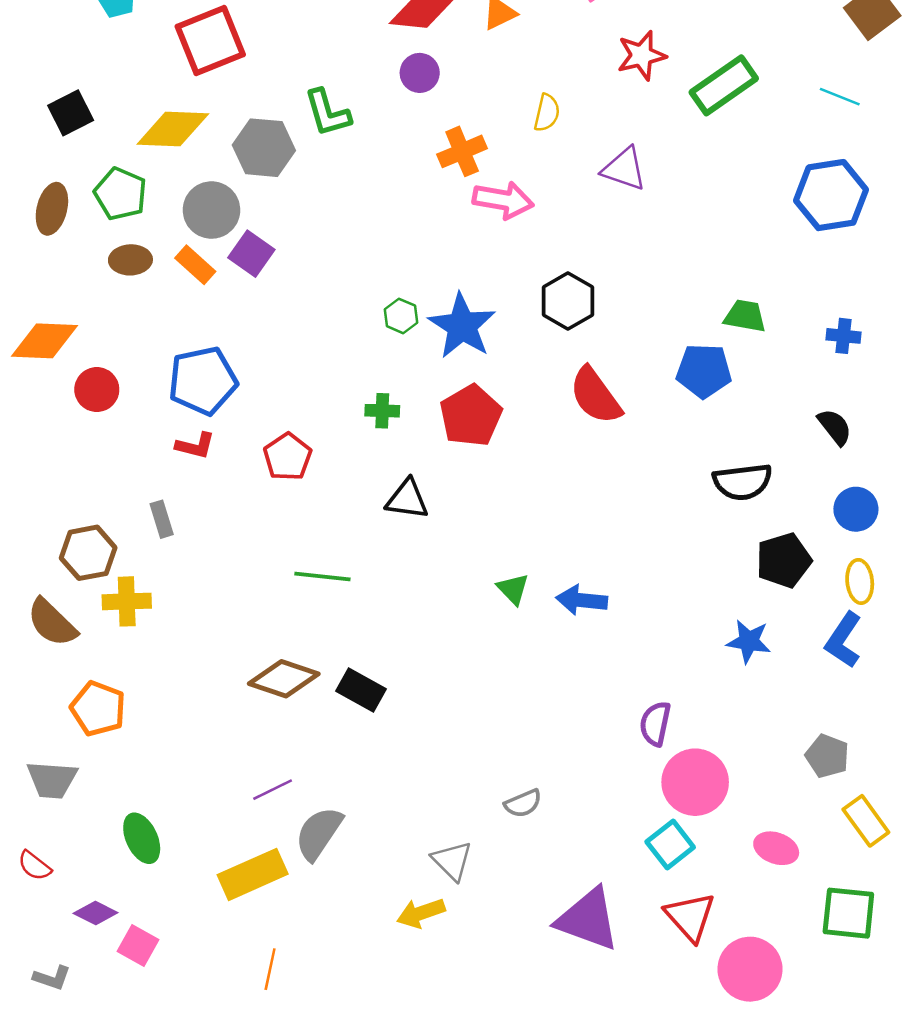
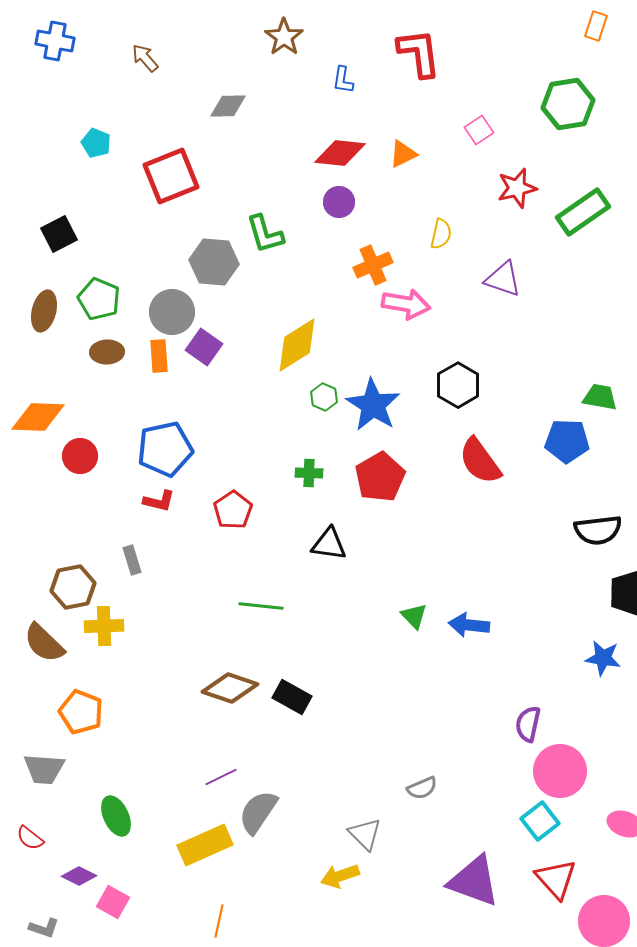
yellow diamond: (173, 129) -> (297, 345), moved, turned -34
orange rectangle: (195, 265) -> (159, 356), turned 44

